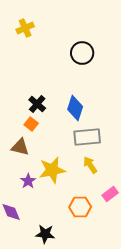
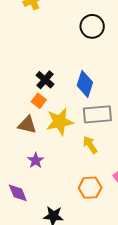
yellow arrow: (90, 165) -> (90, 145), moved
yellow star: (52, 170) -> (60, 122), moved

